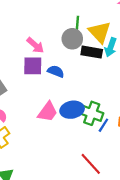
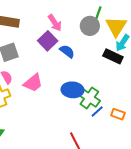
black rectangle: (92, 52) -> (113, 56), moved
purple square: (33, 66) -> (48, 41), turned 30
pink trapezoid: (48, 112) -> (33, 83), moved

